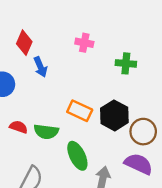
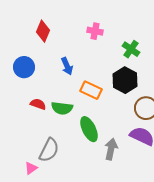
green cross: (126, 63) -> (131, 49), turned 30
blue arrow: (40, 67) -> (67, 66), moved
black hexagon: (114, 115) -> (125, 80), moved

